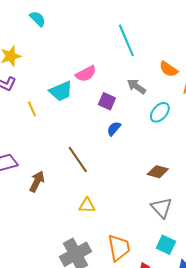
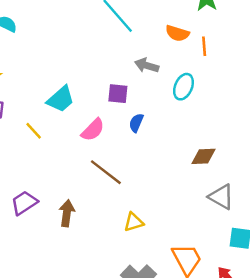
pink semicircle: (86, 74) -> (93, 130), moved

